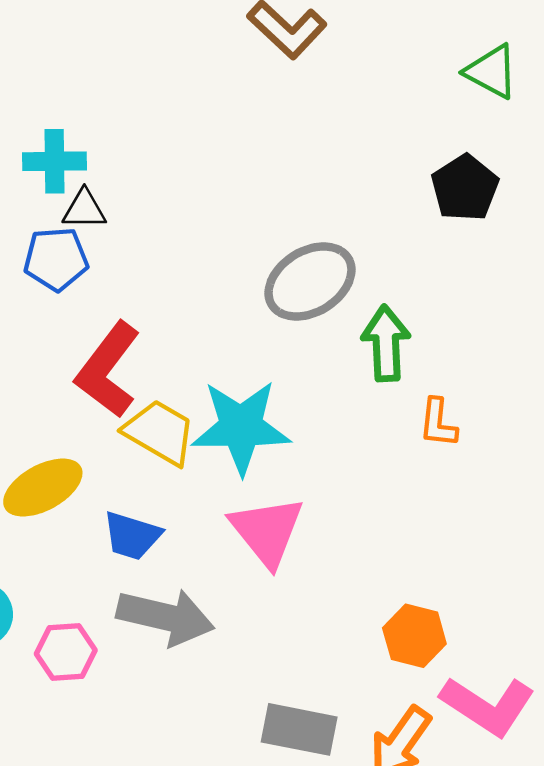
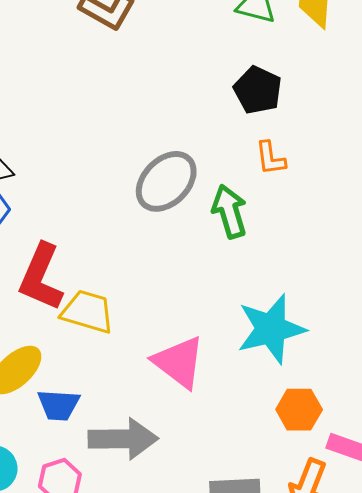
orange L-shape: (438, 423) -> (270, 158), moved
cyan star: (241, 427) -> (271, 329), moved
blue trapezoid: (132, 536) -> (59, 405), moved

